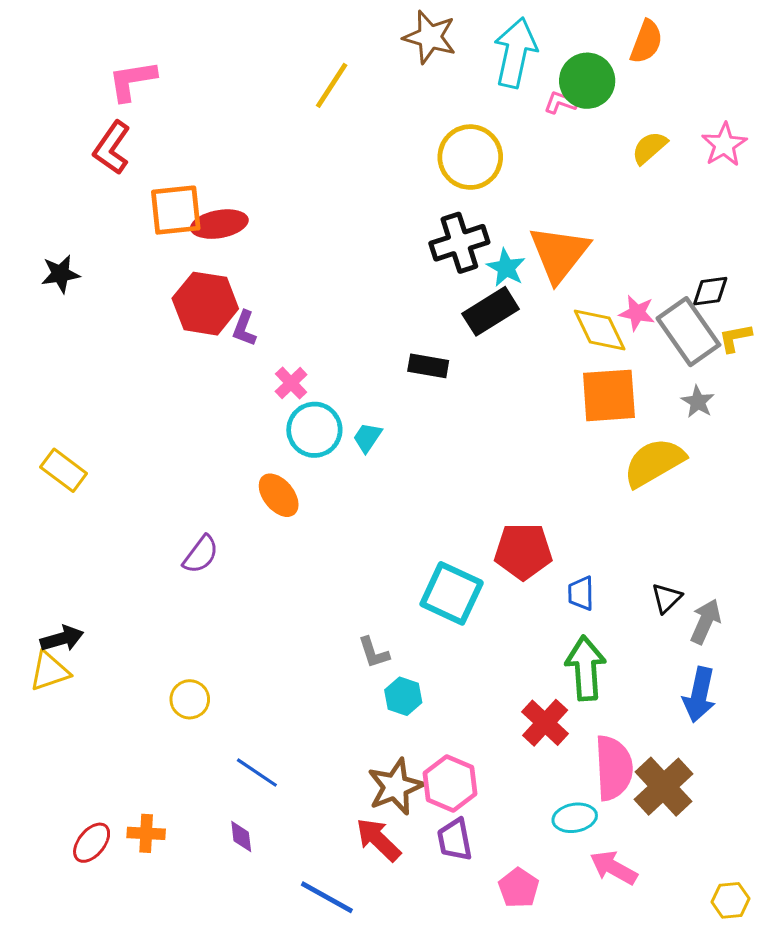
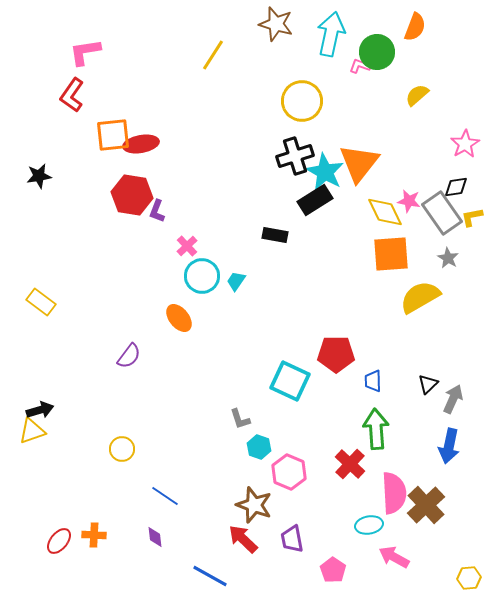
pink star: (724, 145) -> (465, 144), moved
cyan star: (506, 268) -> (325, 172), size x1.5
pink hexagon: (450, 783) -> (289, 472), moved
brown star: (395, 787) -> (254, 505), turned -30

